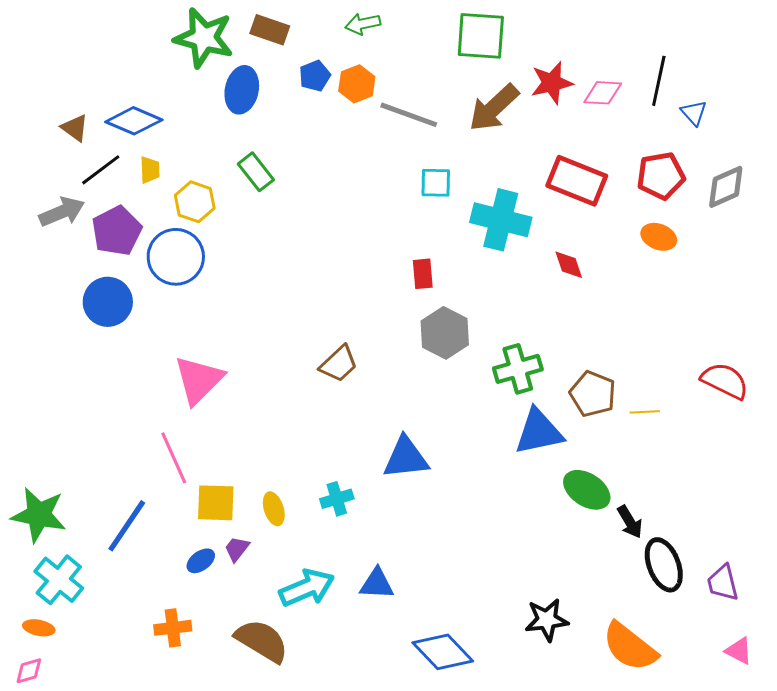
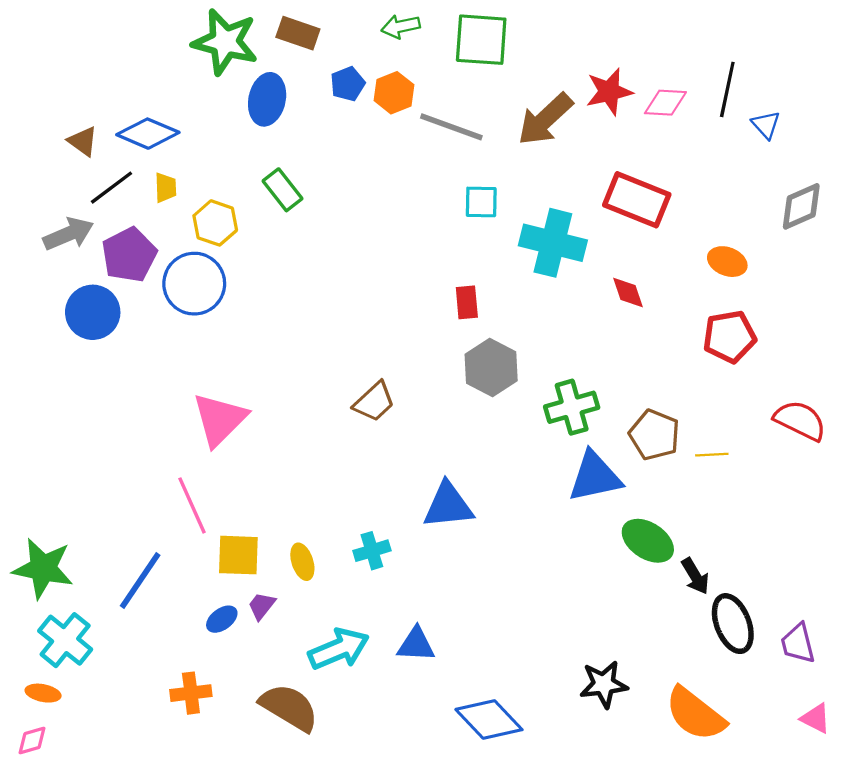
green square: (481, 36) -> (481, 40), moved
red pentagon: (661, 176) -> (729, 337), moved
blue circle: (108, 302) -> (93, 312), moved

